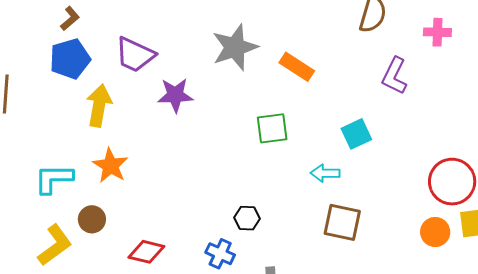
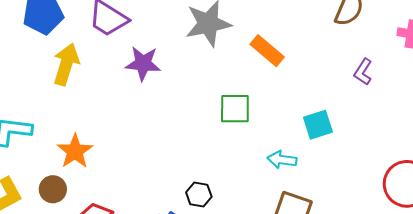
purple L-shape: (395, 76) -> (363, 72), size x0.7
orange star: (110, 166) -> (75, 151), moved
brown circle: (92, 219) -> (53, 189), moved

